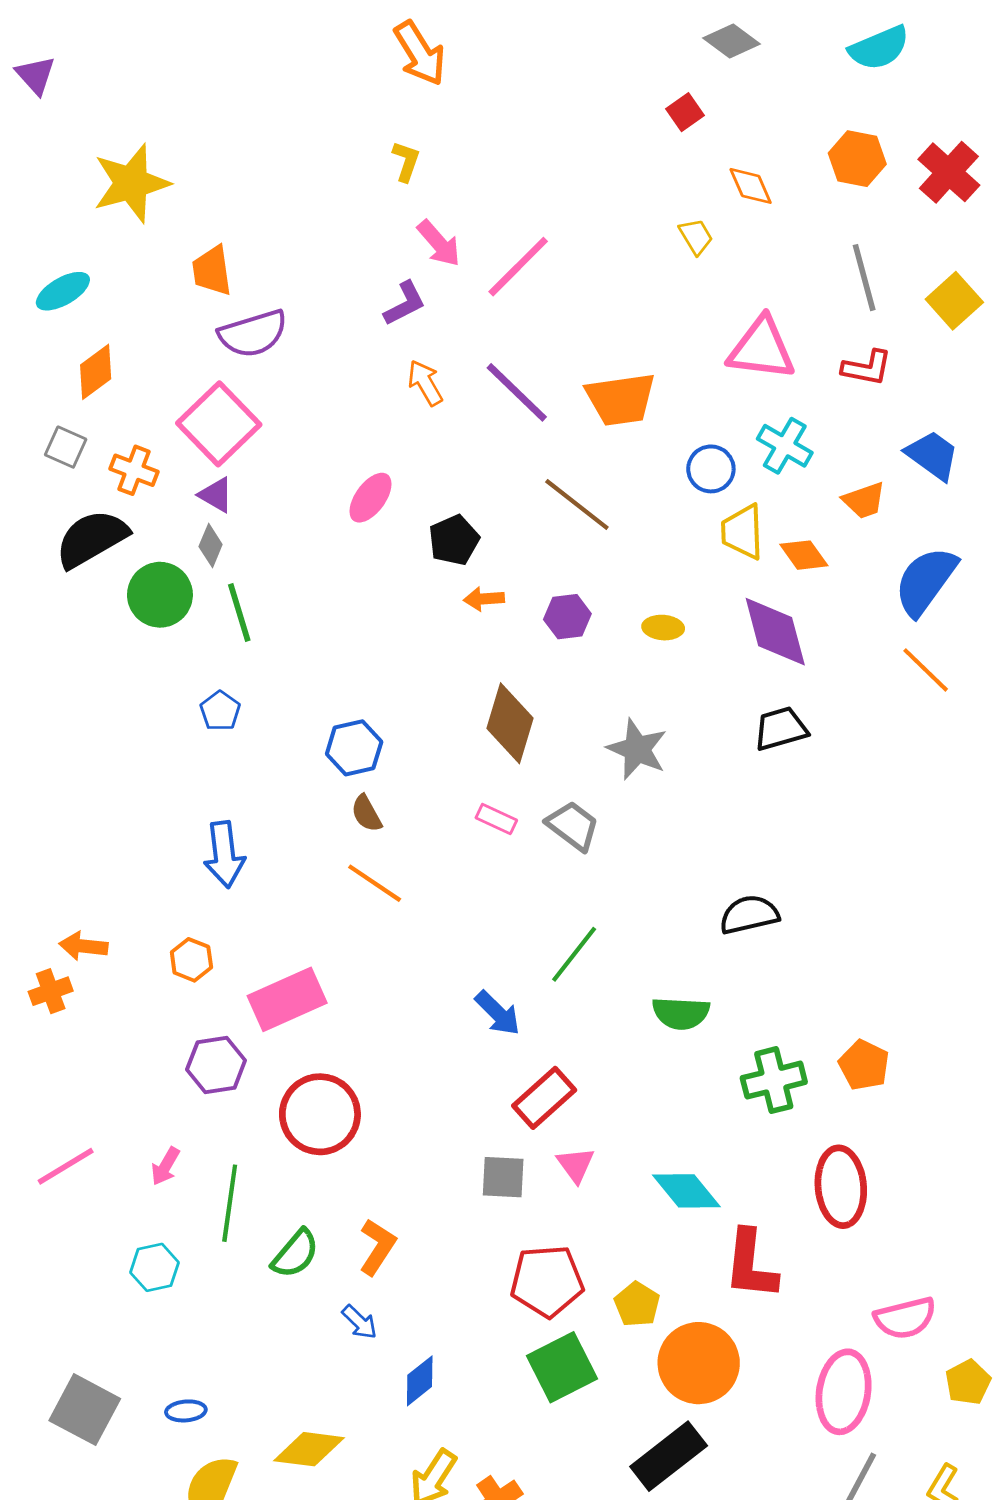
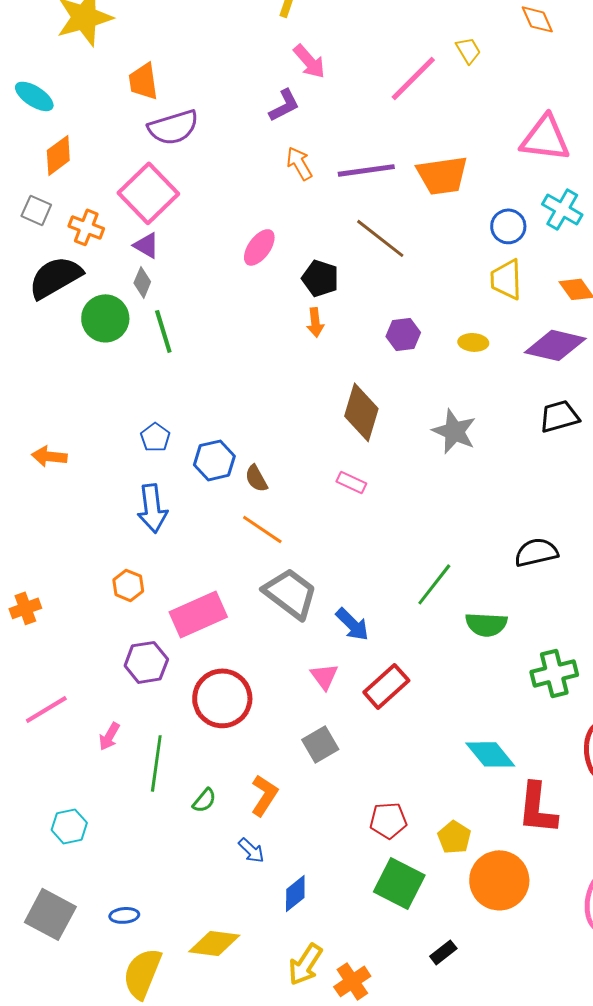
yellow trapezoid: (696, 237) -> (468, 50), moved
pink line: (518, 267) -> (413, 78), moved
cyan ellipse: (63, 291) -> (34, 96), turned 63
purple line: (517, 392) -> (366, 170), turned -52
brown line: (577, 504) -> (380, 238), moved
yellow trapezoid: (742, 532) -> (506, 279), moved
black pentagon: (454, 540) -> (320, 278), turned -30
orange arrow: (484, 599) -> (315, 322), moved, turned -92
purple diamond: (775, 632) -> (555, 345), turned -62
blue pentagon: (220, 711) -> (155, 437), moved
blue hexagon: (354, 748) -> (214, 460), moved
gray trapezoid: (573, 826) -> (290, 593), moved, size x1.4
orange arrow: (83, 946) -> (49, 456), moved
green line: (574, 954) -> (434, 584), moved
pink triangle: (576, 1165) -> (324, 676), moved
pink line: (66, 1166) -> (46, 709), moved
gray square: (503, 1177) -> (320, 744), moved, turned -33
green semicircle: (295, 1254) -> (204, 800), size x0.7
cyan hexagon: (154, 1267) -> (69, 826), moved
red pentagon: (547, 1281) -> (388, 820), size x0.7
green square: (562, 1367) -> (399, 883), turned -36
black rectangle: (669, 1456) -> (443, 952), moved, size x0.5

